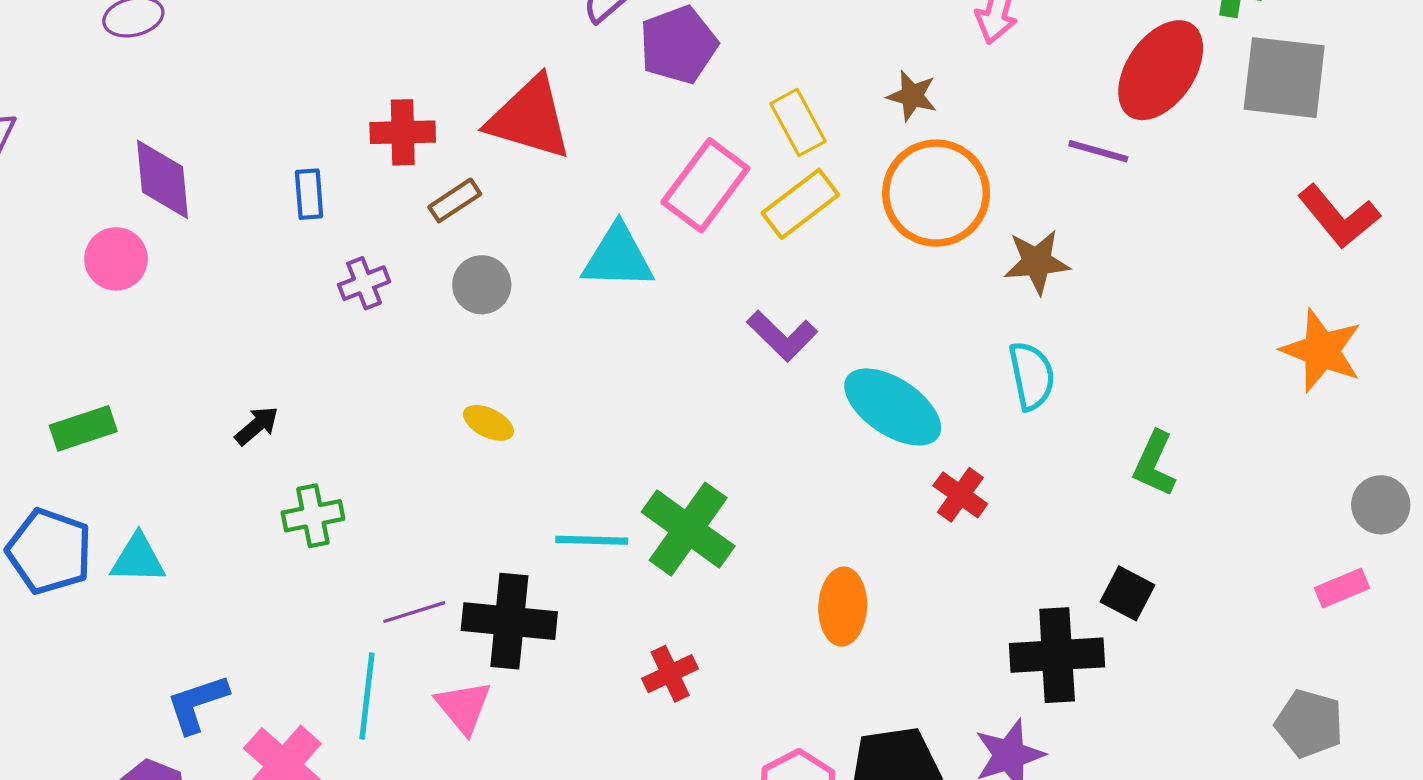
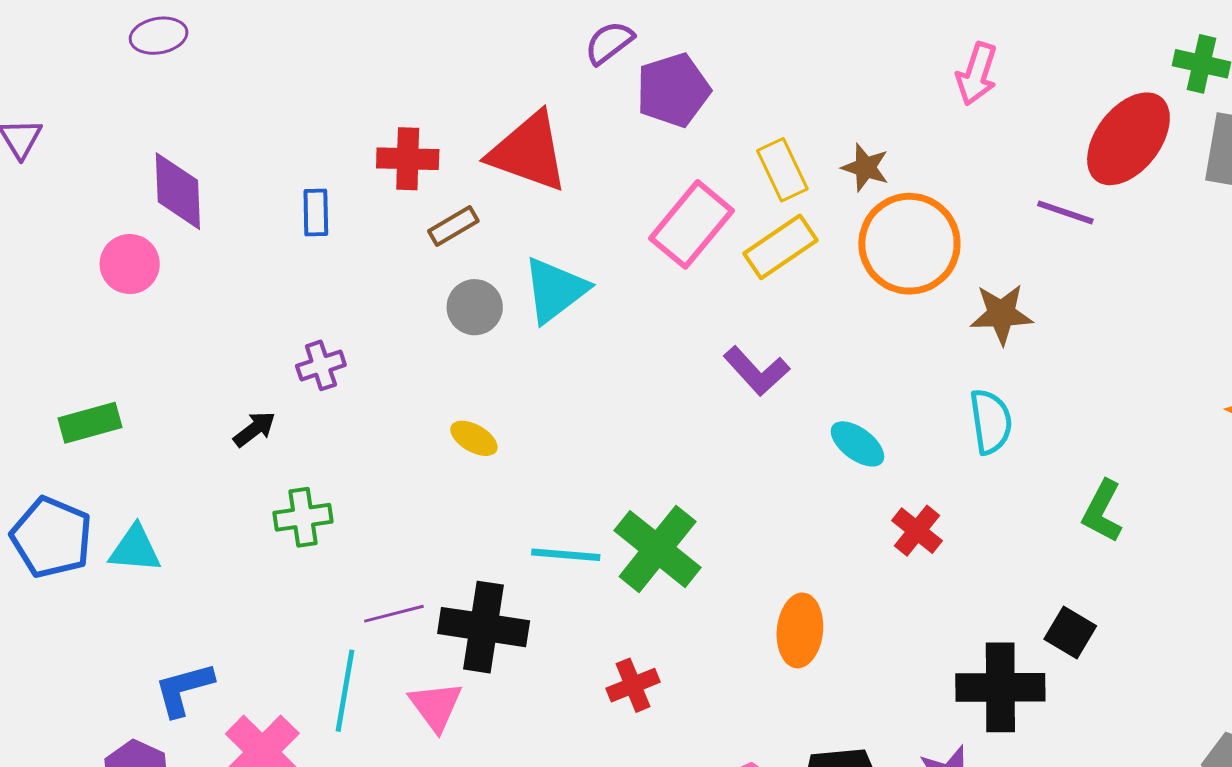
brown star: (912, 96) -> (865, 167), moved
cyan triangle: (618, 257) -> (555, 290), moved, turned -42
purple cross: (364, 283) -> (321, 365), moved
cyan ellipse: (893, 407) -> (857, 444), size x0.6

